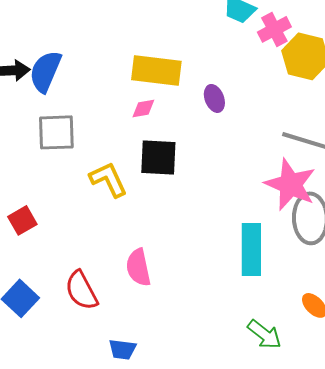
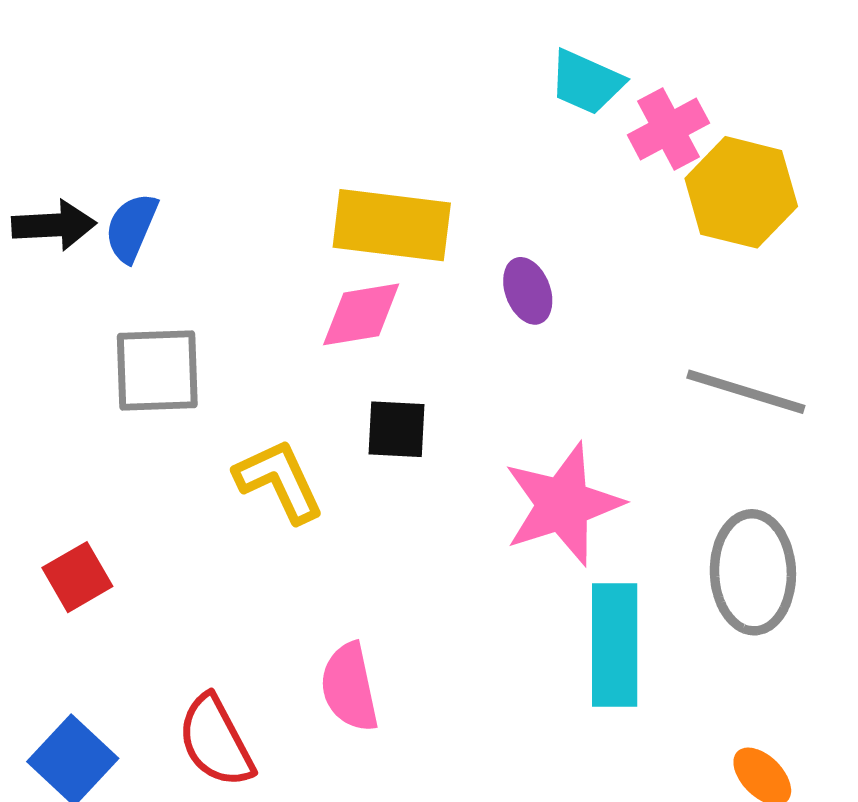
blue semicircle: (45, 71) -> (131, 228), size x0.7
pink diamond: (143, 108) -> (361, 314), size x1.5
black square: (158, 157) -> (396, 429), size x0.7
pink star: (290, 184) -> (563, 504), moved, turned 30

